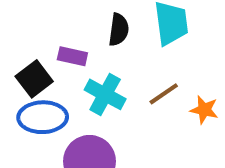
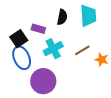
cyan cross: (105, 94) -> (53, 49), turned 30
blue ellipse: (43, 117) -> (22, 58), turned 65

